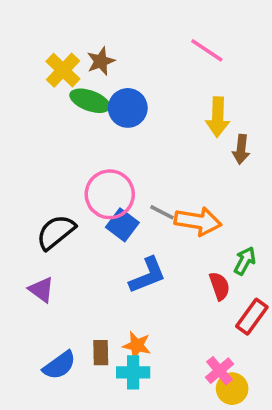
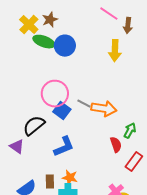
brown arrow: (241, 149) -> (128, 26), moved
black semicircle: (56, 232) -> (34, 126), moved
blue L-shape: (148, 275) -> (64, 147), moved

